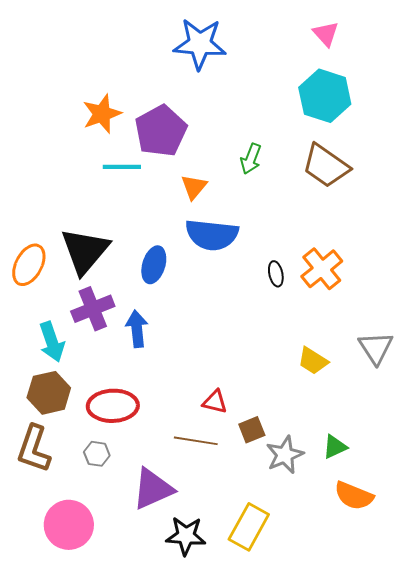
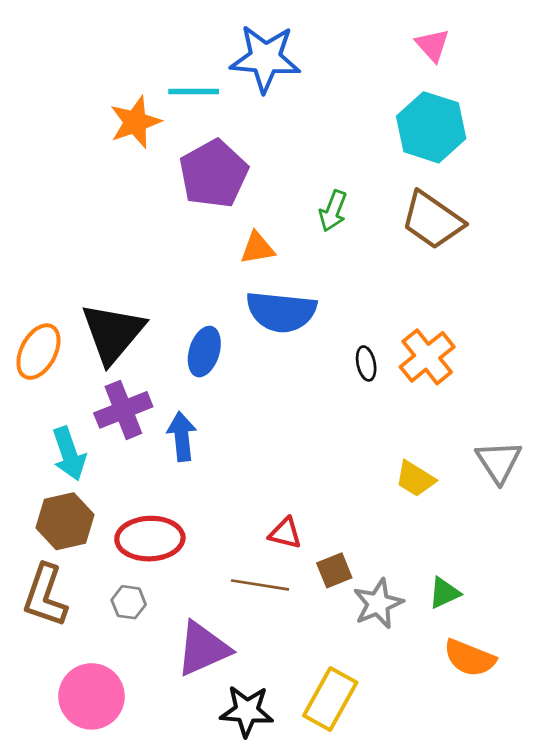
orange star: (102, 114) -> (135, 122), moved
cyan line: (122, 167) -> (194, 92), moved
orange triangle: (194, 187) -> (257, 248), turned 40

